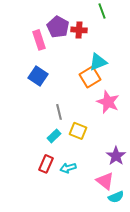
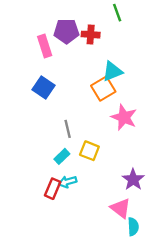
purple pentagon: (58, 27) -> (66, 31), turned -30
cyan arrow: (68, 168) -> (68, 182), moved
cyan semicircle: (116, 197) -> (133, 227), turned -70

